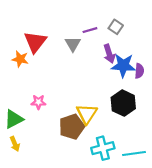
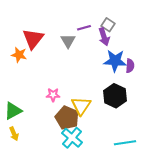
purple arrow: (109, 54) -> (104, 37), moved
pink star: (38, 102) -> (53, 95), moved
brown pentagon: (72, 127) -> (67, 118), turned -30
cyan cross: (103, 148) -> (72, 138), moved, turned -35

